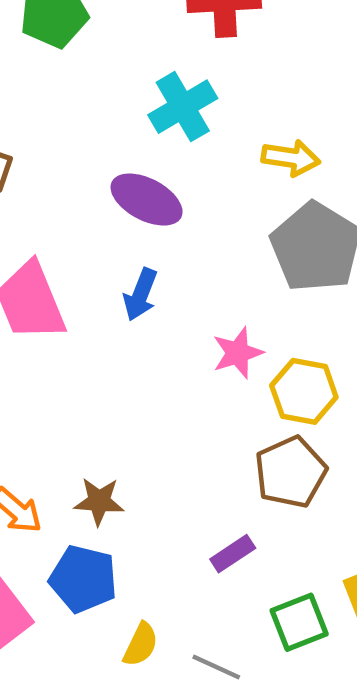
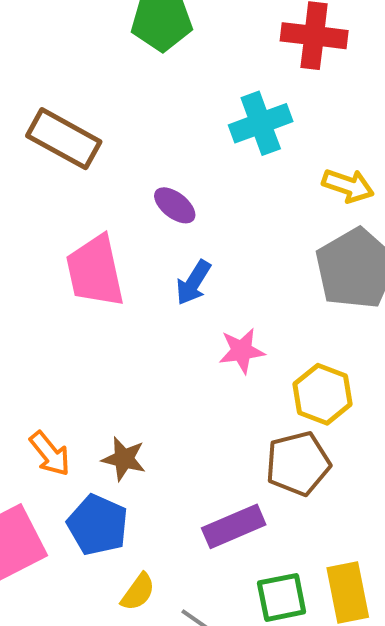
purple ellipse: (147, 200) -> (175, 205), moved, size x0.7
pink star: (238, 353) -> (242, 351), moved
purple rectangle: (233, 554) -> (234, 526), size x1.5

